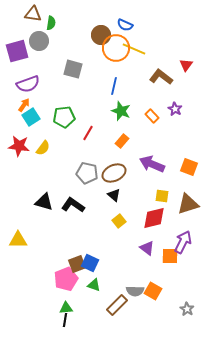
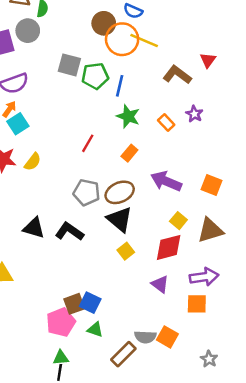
green pentagon: (64, 117) -> (95, 76), moved
black triangle: (114, 195) -> (120, 219), size x1.6
yellow square: (162, 196) -> (178, 221), turned 32
purple arrow: (183, 242) -> (204, 277), turned 55
orange square: (170, 256) -> (197, 304), moved

